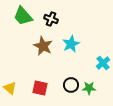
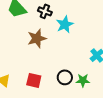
cyan star: (71, 44) -> (65, 24), moved
brown star: (43, 46) -> (37, 38), turned 30

